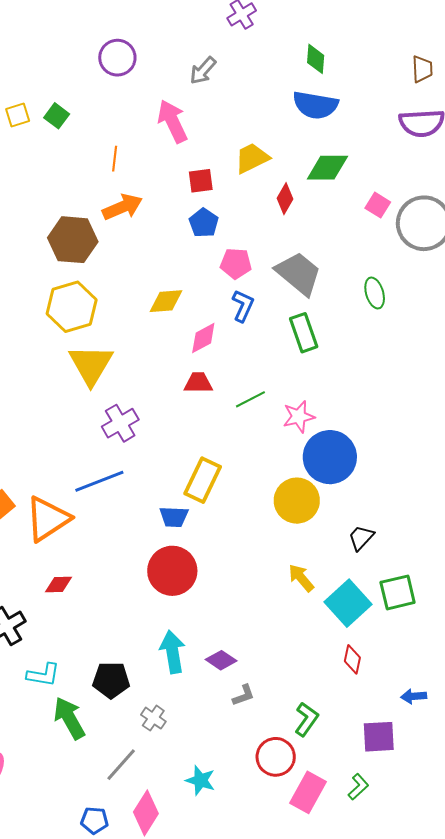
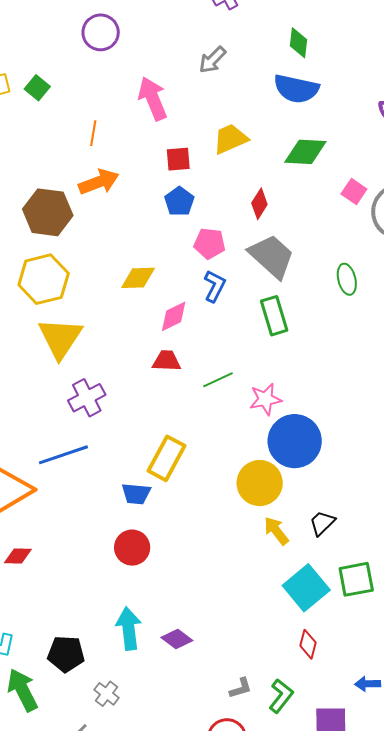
gray arrow: (203, 71) -> (213, 60), moved
red diamond: (285, 199) -> (259, 204), moved
red circle: (172, 571) -> (132, 548), size x0.7
yellow arrow: (301, 578) -> (276, 531), moved
gray L-shape: (244, 695) -> (241, 688), moved
green L-shape: (306, 719) -> (281, 696), moved

